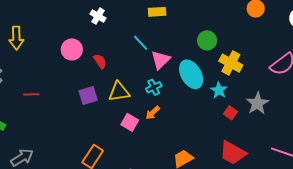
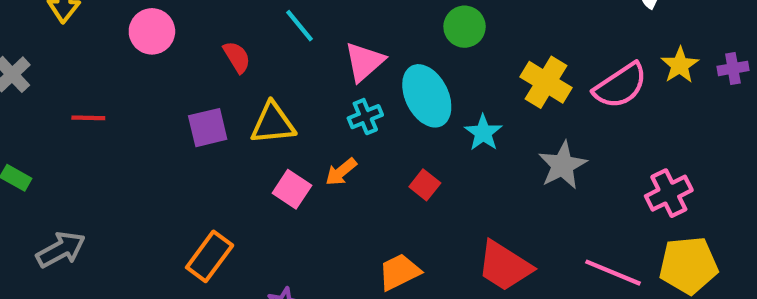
cyan line: (141, 43) -> (299, 26), moved
pink circle: (72, 49) -> (152, 31), moved
yellow cross: (231, 63) -> (546, 82), moved
cyan cross: (154, 87) -> (365, 117), moved
red square: (231, 113) -> (425, 185), moved

